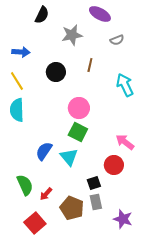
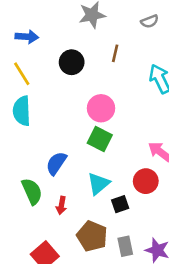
cyan triangle: (69, 157) -> (98, 184), moved, turned 30
green semicircle: (25, 185) -> (32, 191), moved
red arrow: (46, 194) -> (61, 205), moved, turned -32
gray rectangle: (96, 202) -> (125, 246), moved

